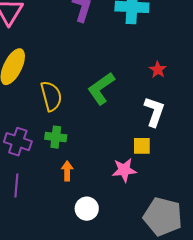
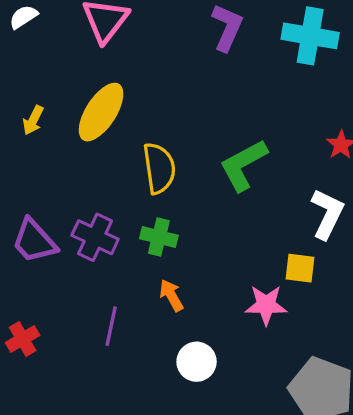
orange arrow: (67, 171) -> (171, 295), turned -36
purple line: (16, 186) -> (111, 326), moved

